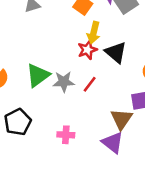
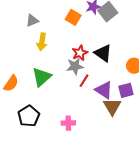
yellow arrow: (94, 33) -> (42, 42), moved
gray star: (64, 82) -> (75, 66), moved
purple triangle: (113, 142) -> (104, 90), moved

